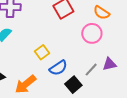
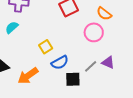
purple triangle: (110, 64) -> (108, 62), turned 32
black square: (73, 85) -> (73, 79), turned 35

